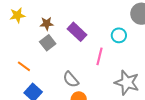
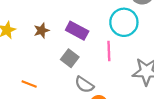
cyan circle: (119, 35) -> (124, 22), size x1.6
gray square: (48, 43) -> (70, 58), moved

